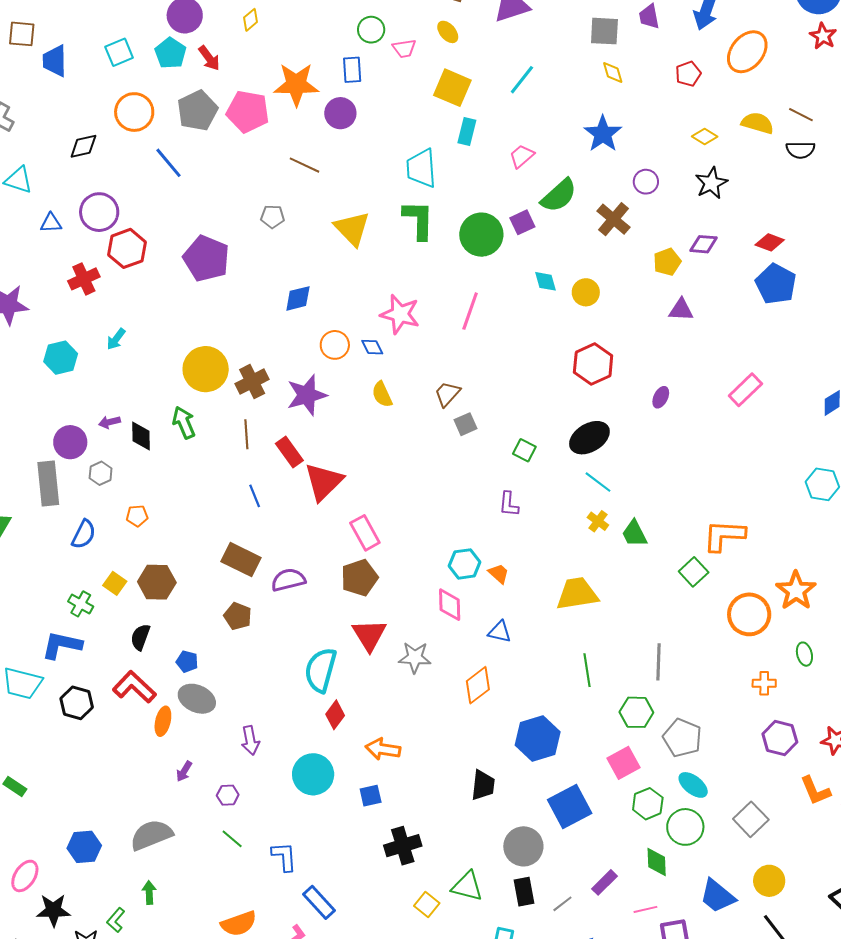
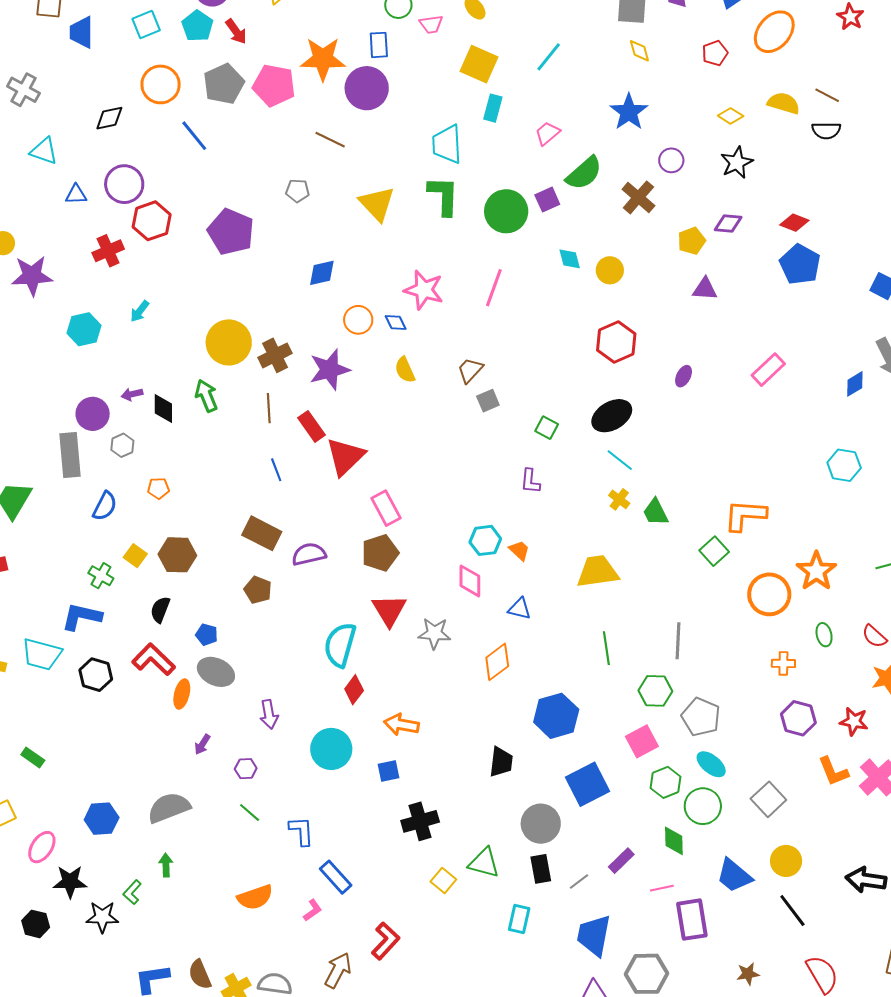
purple circle: (340, 113) -> (367, 88), size x1.4

